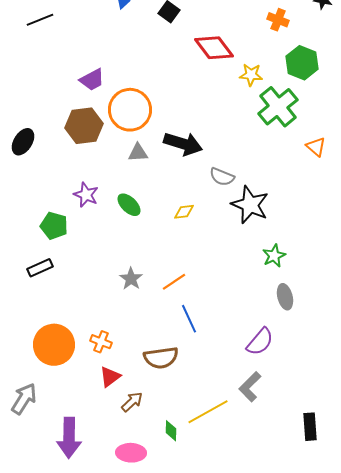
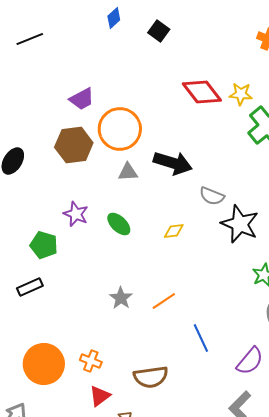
red diamond: (214, 48) -> (202, 92), moved
blue line: (189, 319) -> (201, 338), moved

